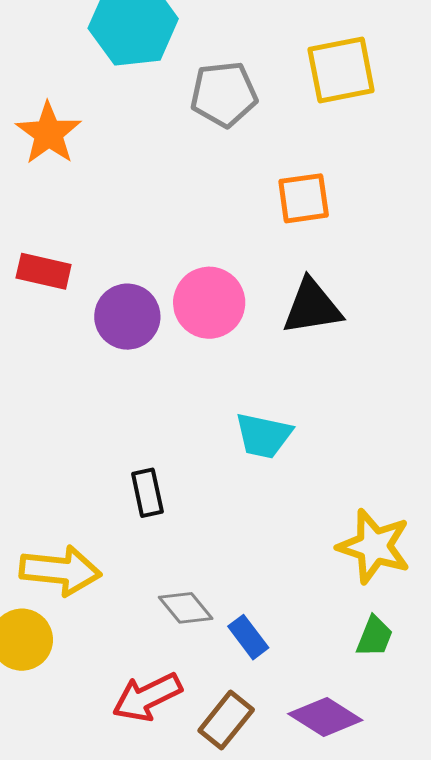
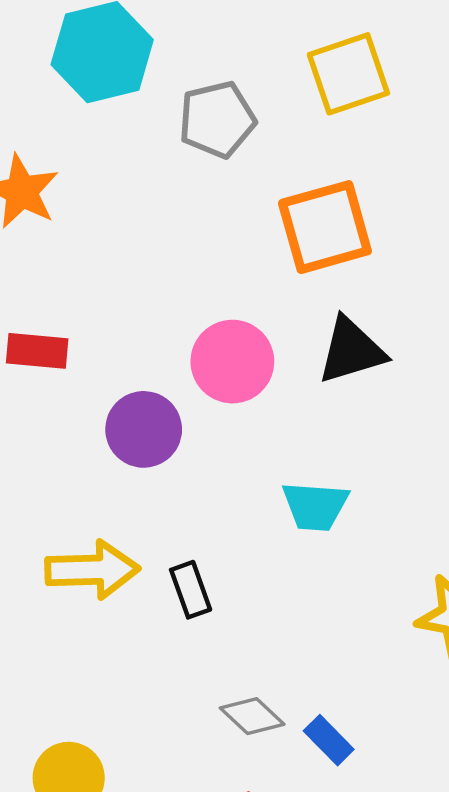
orange square: (304, 198) -> (325, 227), size x1.5
purple circle: (127, 317) -> (144, 429), moved
yellow arrow: (60, 570) -> (92, 570), moved

